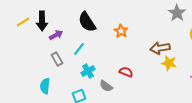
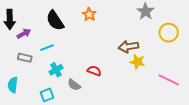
orange star: (121, 31) -> (89, 14), moved
cyan line: (79, 49) -> (47, 48), turned 32
gray rectangle: (57, 59) -> (25, 58), turned -48

